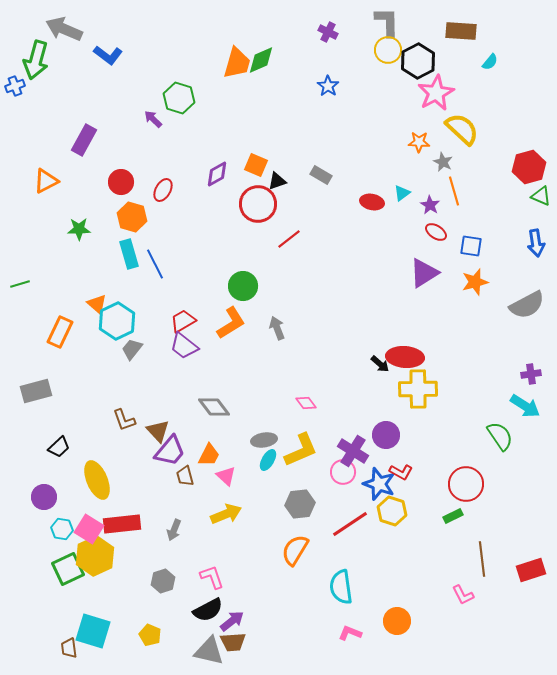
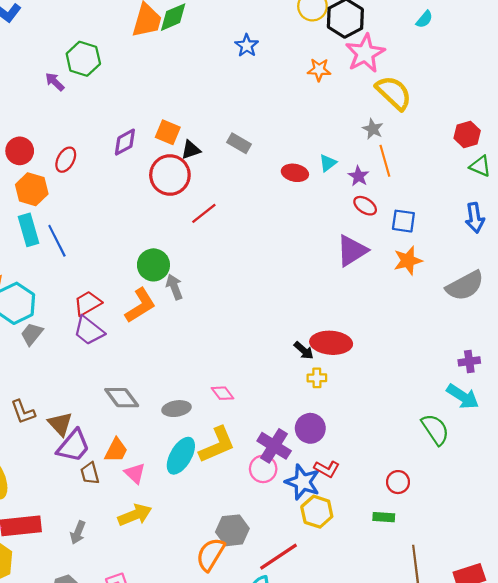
orange star: (419, 142) -> (319, 70), moved
red hexagon: (529, 167) -> (467, 134), size x0.7
gray arrow: (277, 328) -> (174, 287), moved
yellow cross: (418, 389) -> (317, 378), moved, size x0.5
gray ellipse: (264, 440) -> (176, 409), moved
cyan ellipse: (268, 460) -> (181, 456), size x1.6
red circle: (466, 484) -> (398, 482), size x0.6
gray hexagon: (300, 504) -> (232, 530), moved
green rectangle: (453, 516) -> (384, 517), turned 30
red line: (350, 524) -> (278, 557), moved

